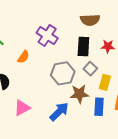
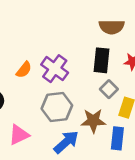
purple cross: (47, 36) -> (55, 69), moved
gray hexagon: (63, 73) -> (57, 107), moved

